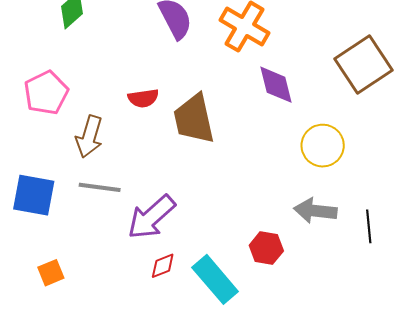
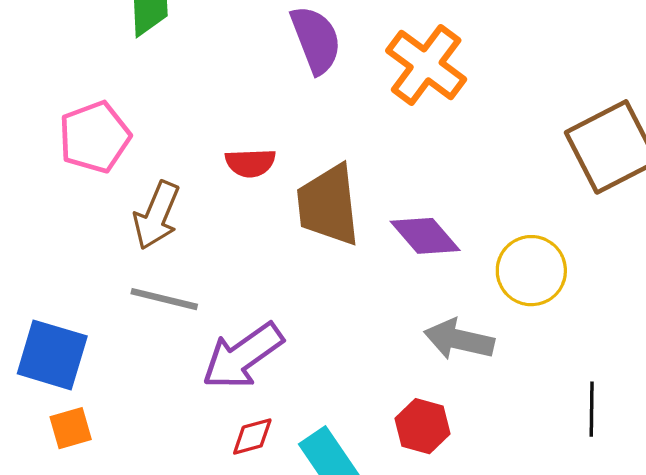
purple diamond: (276, 85) -> (425, 236), moved, turned -33
blue square: (34, 195) -> (52, 355), moved
gray arrow: (315, 211) -> (459, 340), moved

